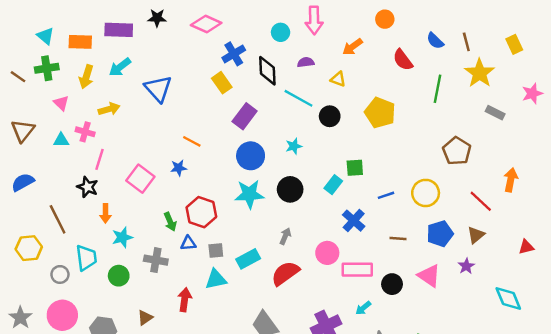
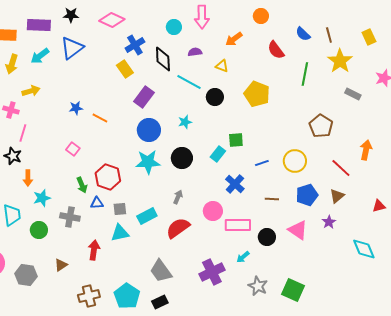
blue triangle: (158, 89) -> (72, 48), moved, turned 35
blue star: (179, 168) -> (76, 108), moved
pink square: (140, 179) -> (73, 149), moved, size x0.6

